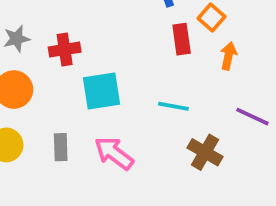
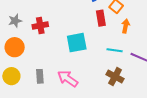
cyan square: (101, 91) -> (77, 43), moved
cyan line: (173, 106) -> (115, 50), moved

